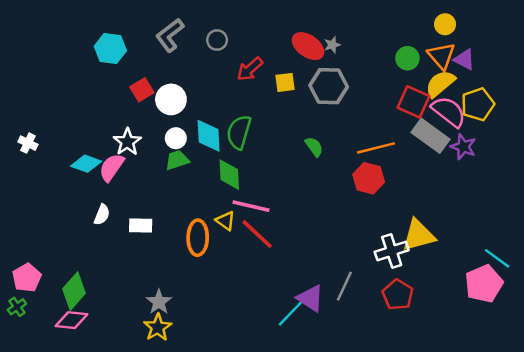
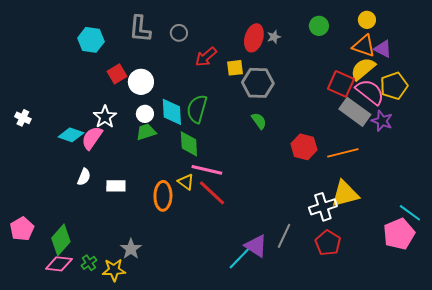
gray L-shape: (170, 35) -> (140, 29), turned -48
red ellipse: (308, 46) -> (254, 38), turned 72
orange triangle: (441, 56) -> (364, 46), turned -30
green circle: (407, 58) -> (319, 26), moved
gray hexagon: (329, 86) -> (258, 83), moved
orange line: (376, 148) -> (343, 153), moved
green cross: (17, 307) -> (89, 263), moved
yellow star: (158, 327) -> (114, 270), moved, turned 30

